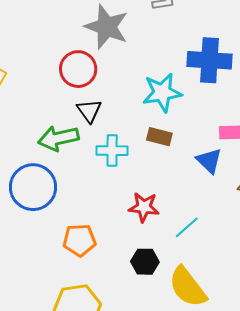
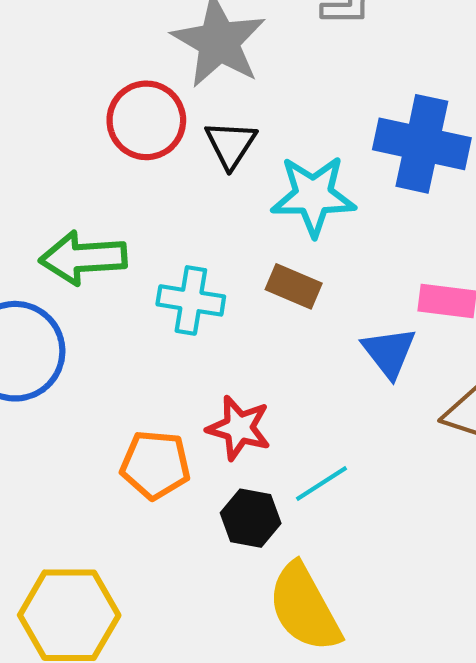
black triangle: (89, 111) -> (231, 144), moved
orange pentagon: (79, 240) -> (155, 465), moved
black hexagon: (145, 262) -> (251, 518), moved

